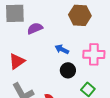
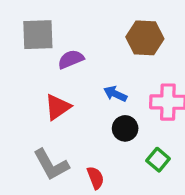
red triangle: (17, 61) -> (58, 107), moved

